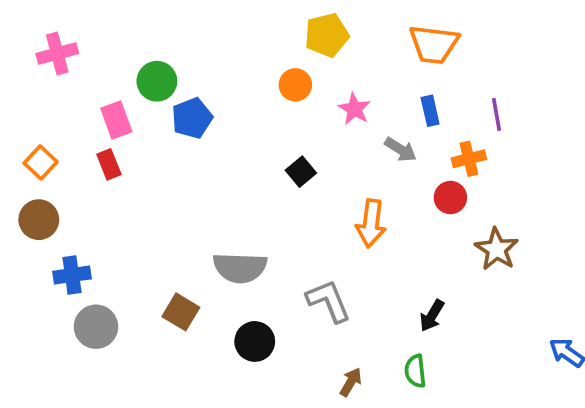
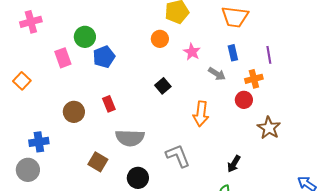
red rectangle: (109, 164) -> (109, 104), moved
brown circle: (39, 220) -> (74, 112), moved
gray circle: (96, 327) -> (28, 170), moved

